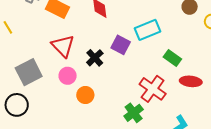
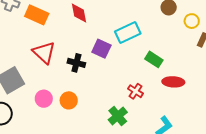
black cross: (95, 58) -> (76, 63), turned -30
pink circle: (68, 76) -> (44, 99), moved
red cross: (153, 89) -> (136, 91), size x0.6

